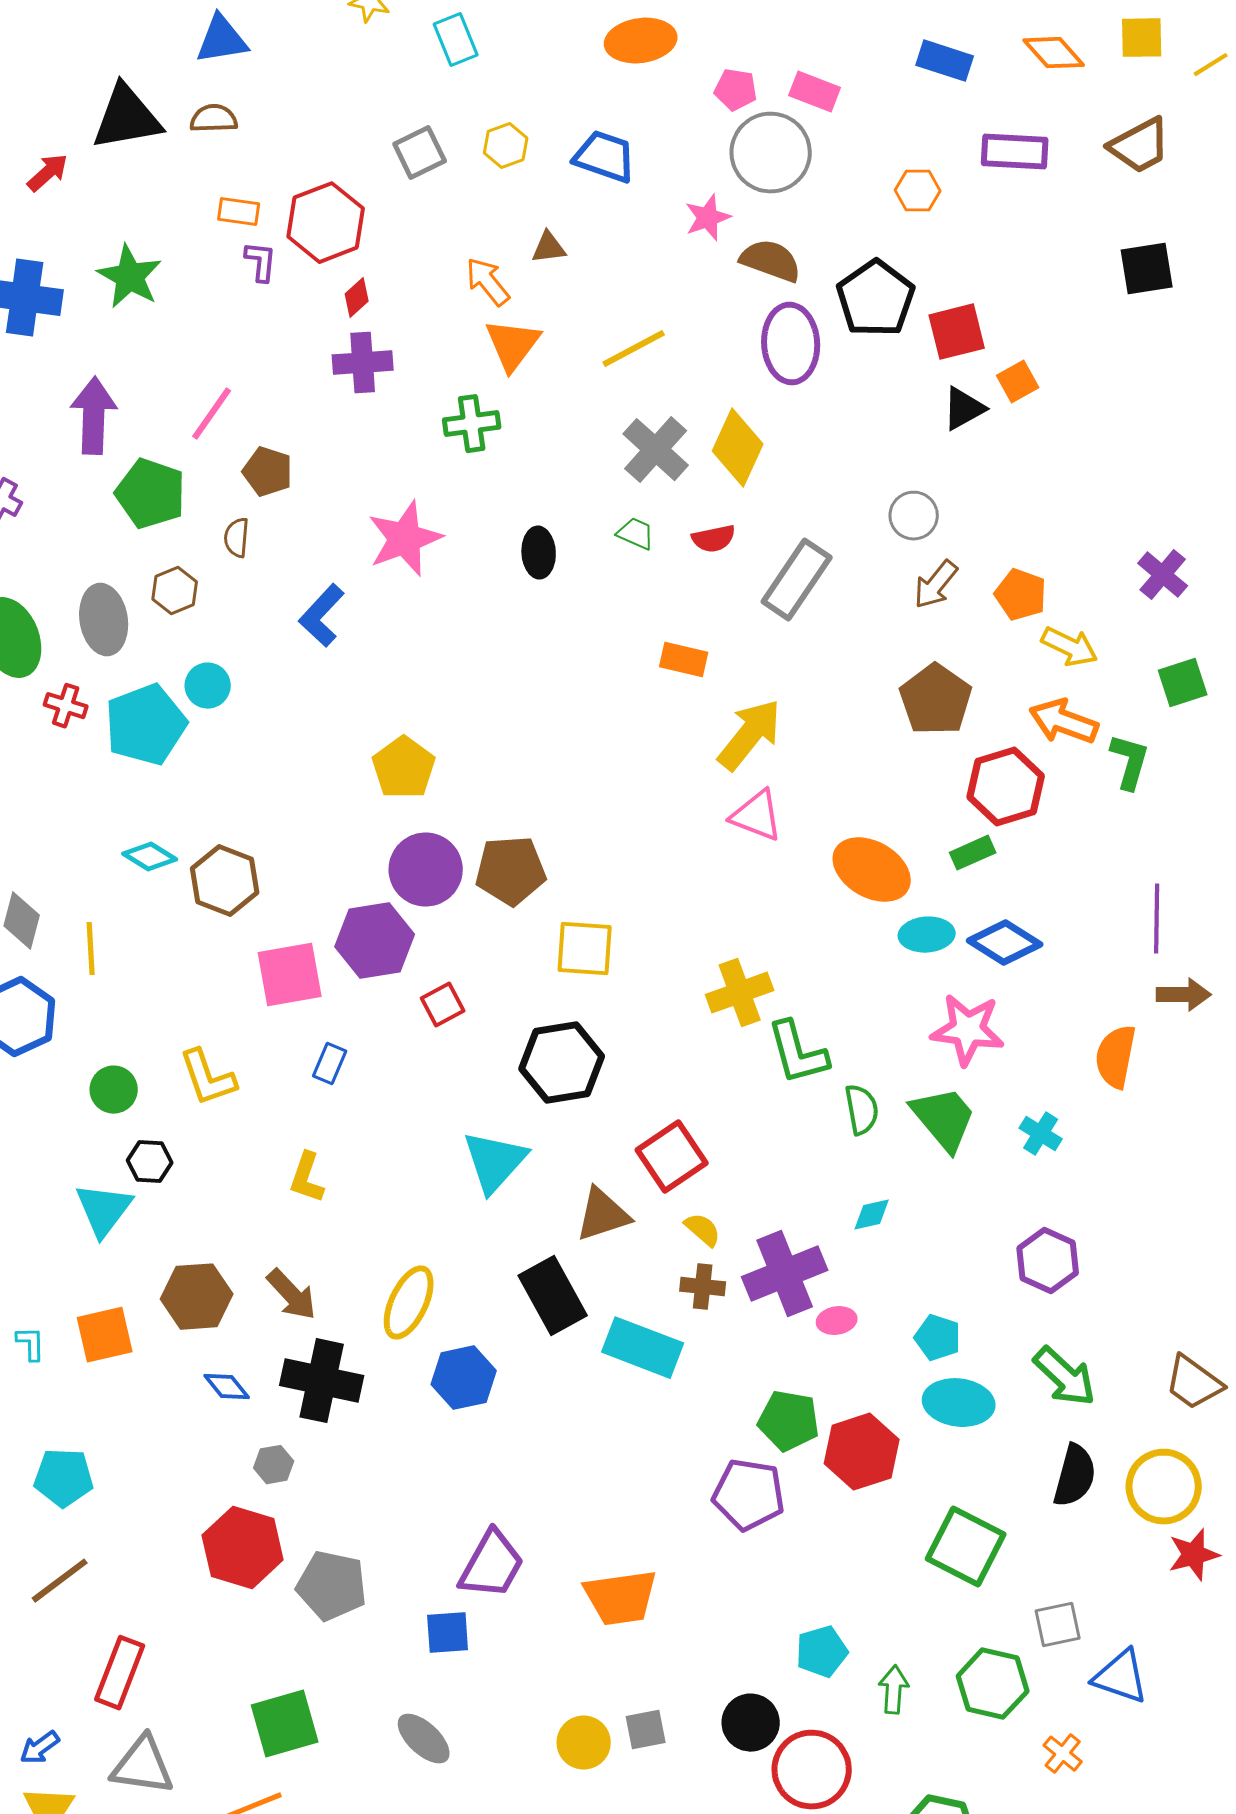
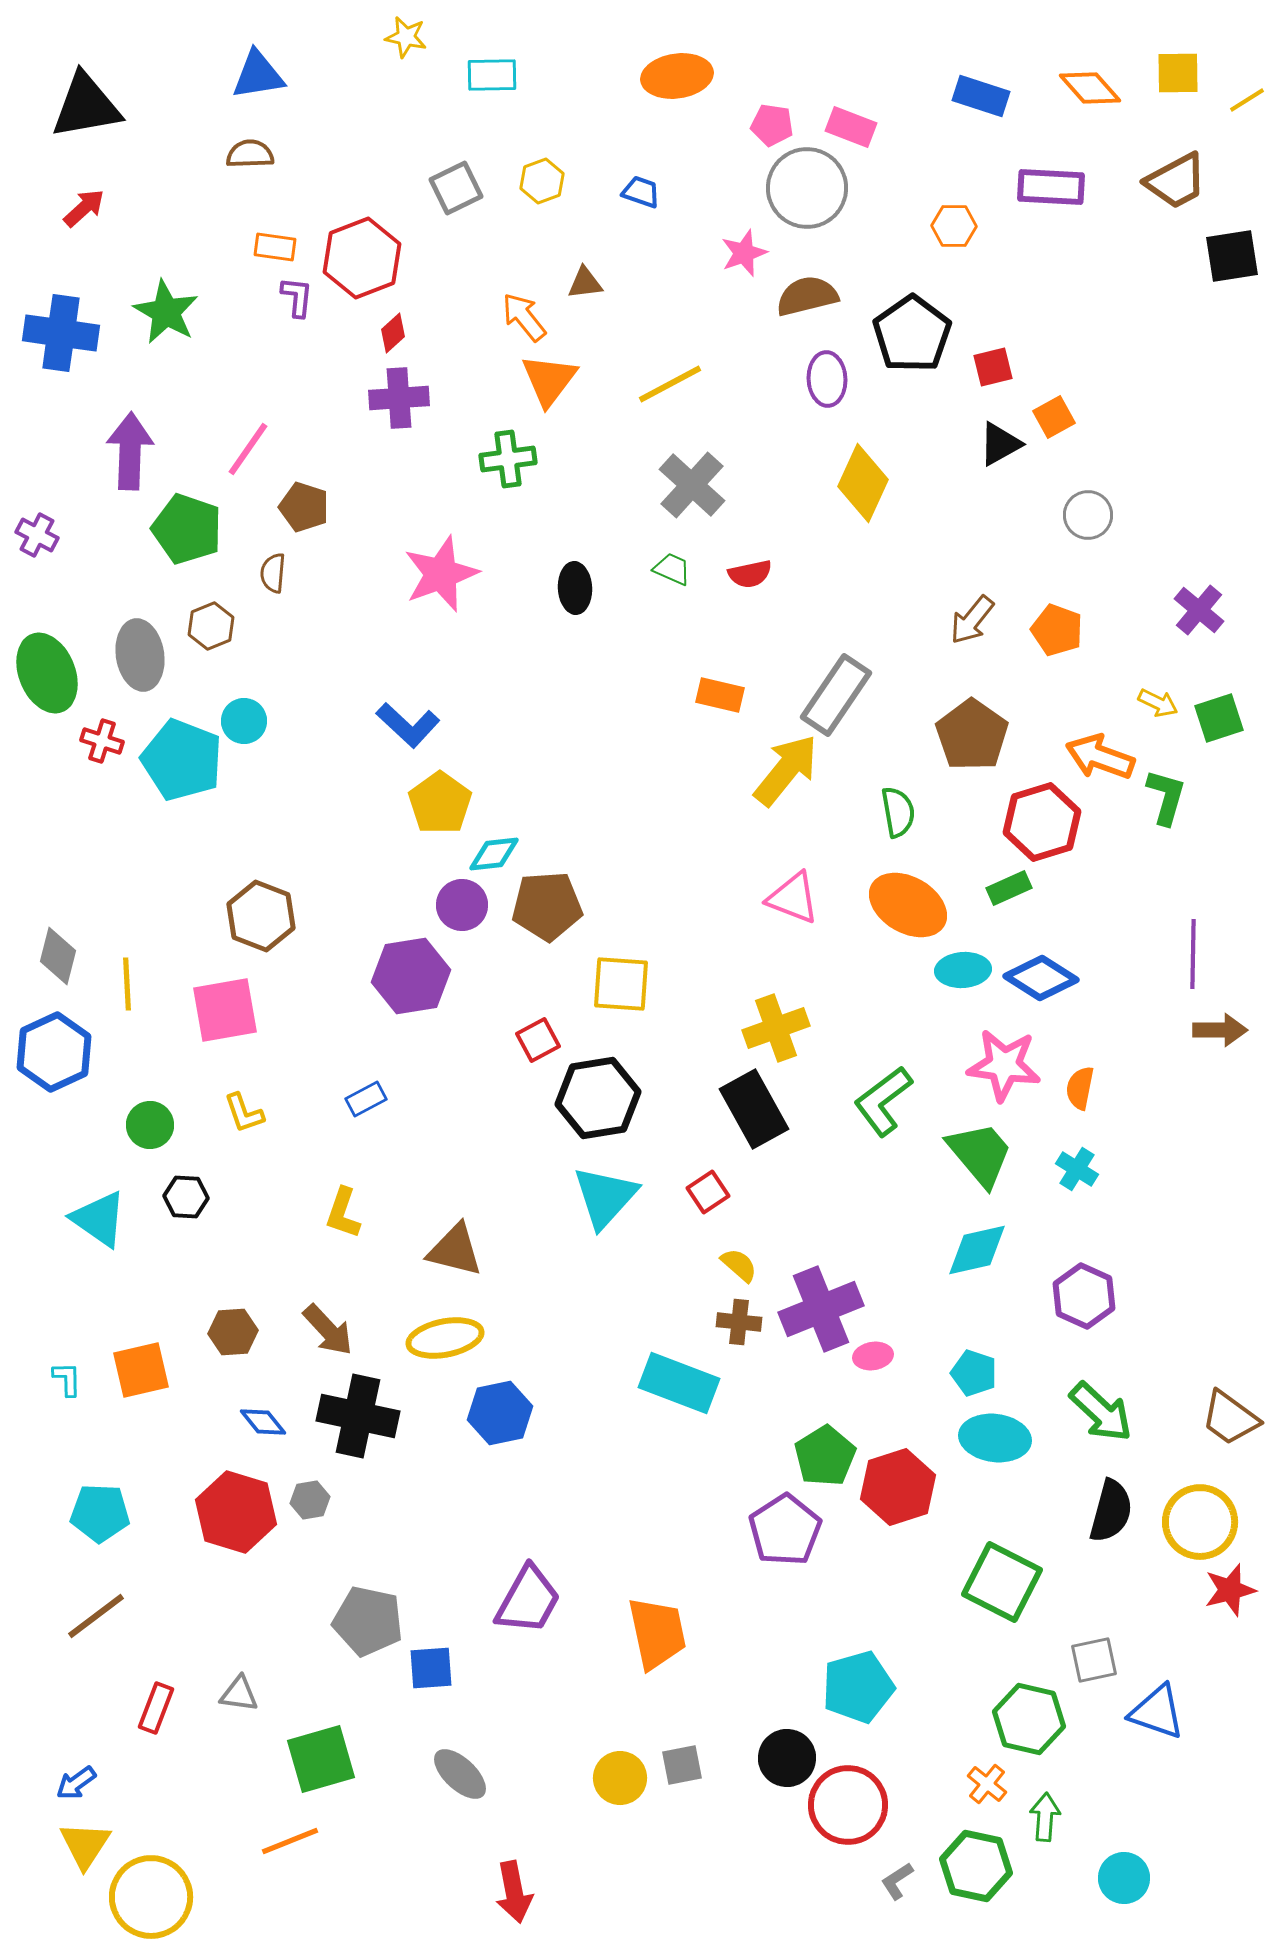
cyan rectangle: (456, 40) -> (492, 75), turned -69
black triangle: (127, 118) -> (86, 106), moved
blue trapezoid: (605, 157) -> (641, 192), size x0.6
brown semicircle: (771, 261) -> (807, 296), turned -34
black square: (1147, 269) -> (1232, 256), moved
red square: (957, 332) -> (993, 367), size x0.7
purple ellipse: (791, 344) -> (827, 379), size x0.7
yellow diamond: (738, 448) -> (863, 483), moved
gray circle: (914, 516) -> (1088, 515), moved
gray rectangle: (797, 580) -> (836, 695), moved
blue L-shape: (322, 616) -> (408, 725), moved, turned -90
yellow arrow: (1070, 647) -> (1158, 703), moved, size x0.7
cyan pentagon: (146, 725) -> (182, 760), turned -30
pink triangle: (757, 816) -> (793, 898), moved
cyan diamond: (150, 857) -> (494, 854), moved, turned -38
purple circle: (426, 870) -> (462, 905), size x0.7
pink square: (290, 975) -> (225, 1010), moved
red square: (443, 1005) -> (538, 1040), moved
green L-shape: (798, 1053) -> (883, 1101), moved, turned 68
orange semicircle: (1116, 1057) -> (1080, 1088), moved, size x0.7
blue rectangle: (330, 1064) -> (366, 1099), turned 39
yellow L-shape: (208, 1078) -> (244, 1113), size x0.7
green semicircle: (862, 1110) -> (898, 812), moved
red square: (672, 1157) -> (708, 1192), size x0.6
cyan triangle: (495, 1162) -> (605, 1197), moved
cyan triangle: (104, 1210) -> (99, 1219), moved, turned -32
brown triangle: (603, 1215) -> (455, 1250), moved, turned 32
cyan diamond: (872, 1215) -> (977, 1250), moved, size x1.6
black rectangle: (553, 1296) -> (754, 1109), moved
brown hexagon: (197, 1297) -> (233, 1332), size x0.7
yellow ellipse: (409, 1303) -> (445, 1338), turned 54
green pentagon: (789, 1421) -> (825, 1456), turned 30
purple pentagon: (749, 1495) -> (785, 1530), turned 30
red hexagon: (243, 1548) -> (236, 1512), moved
orange trapezoid: (621, 1598) -> (657, 1633), turned -94
blue square: (448, 1633) -> (431, 1668), moved
cyan pentagon: (822, 1652) -> (858, 1687), size x1.4
red rectangle: (120, 1673) -> (156, 1708), size x0.7
green arrow: (894, 1690) -> (1045, 1817), moved
orange cross: (1063, 1754) -> (987, 1784), moved
gray triangle: (143, 1766) -> (239, 1694), moved, size x0.6

